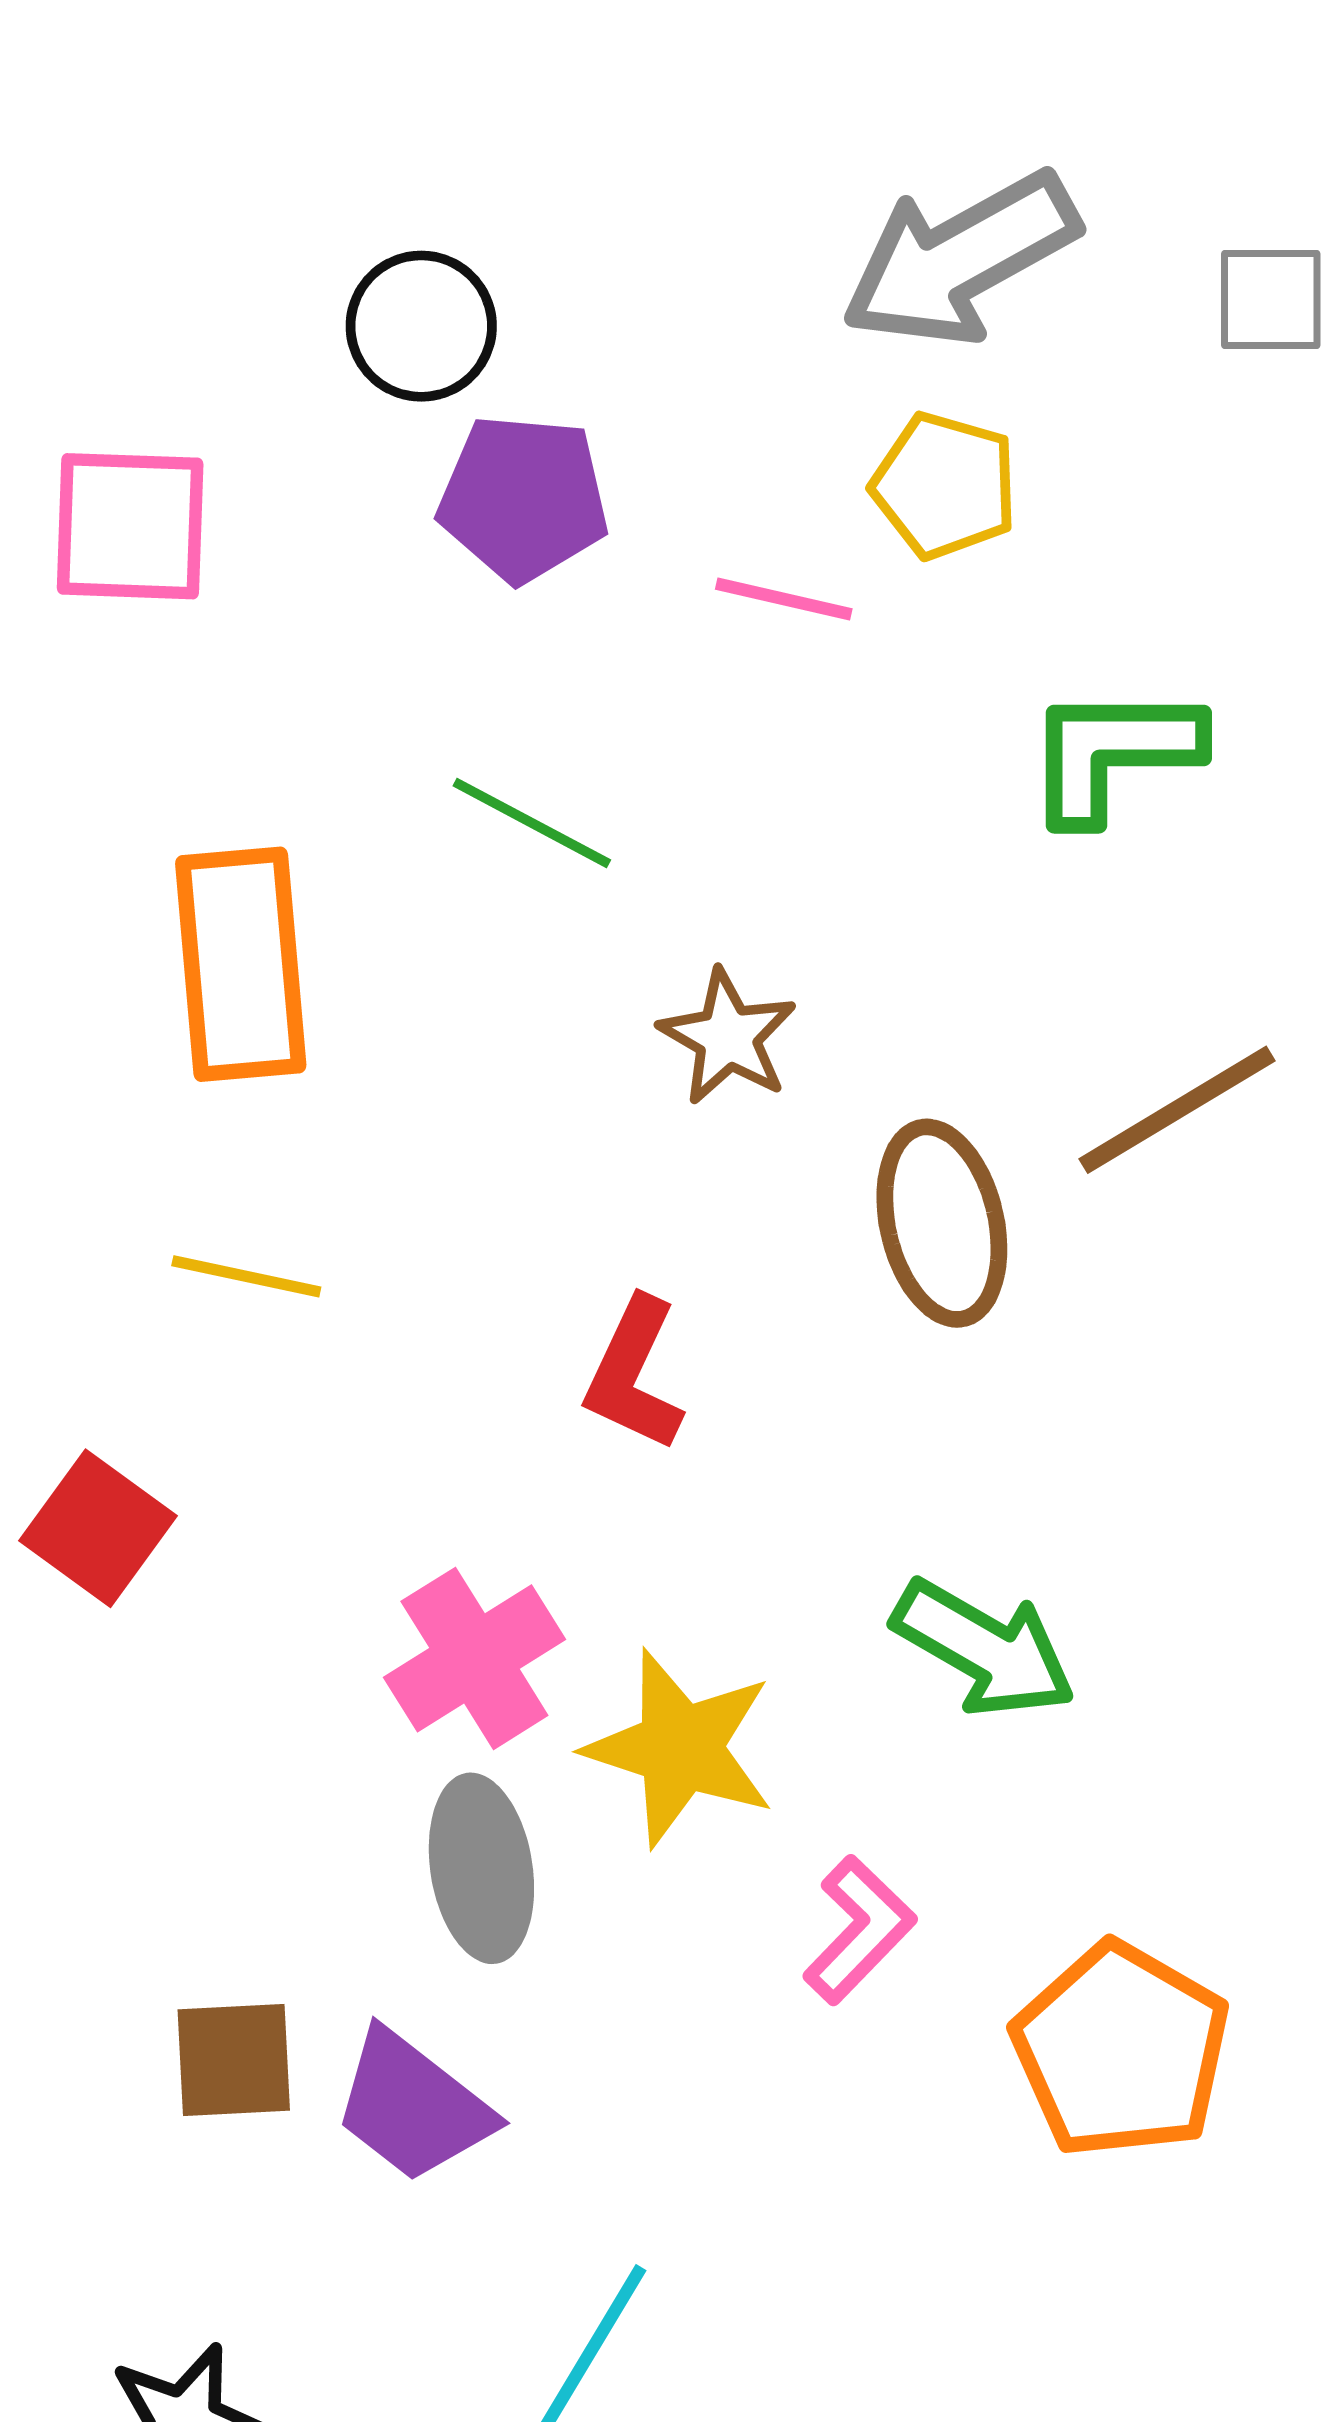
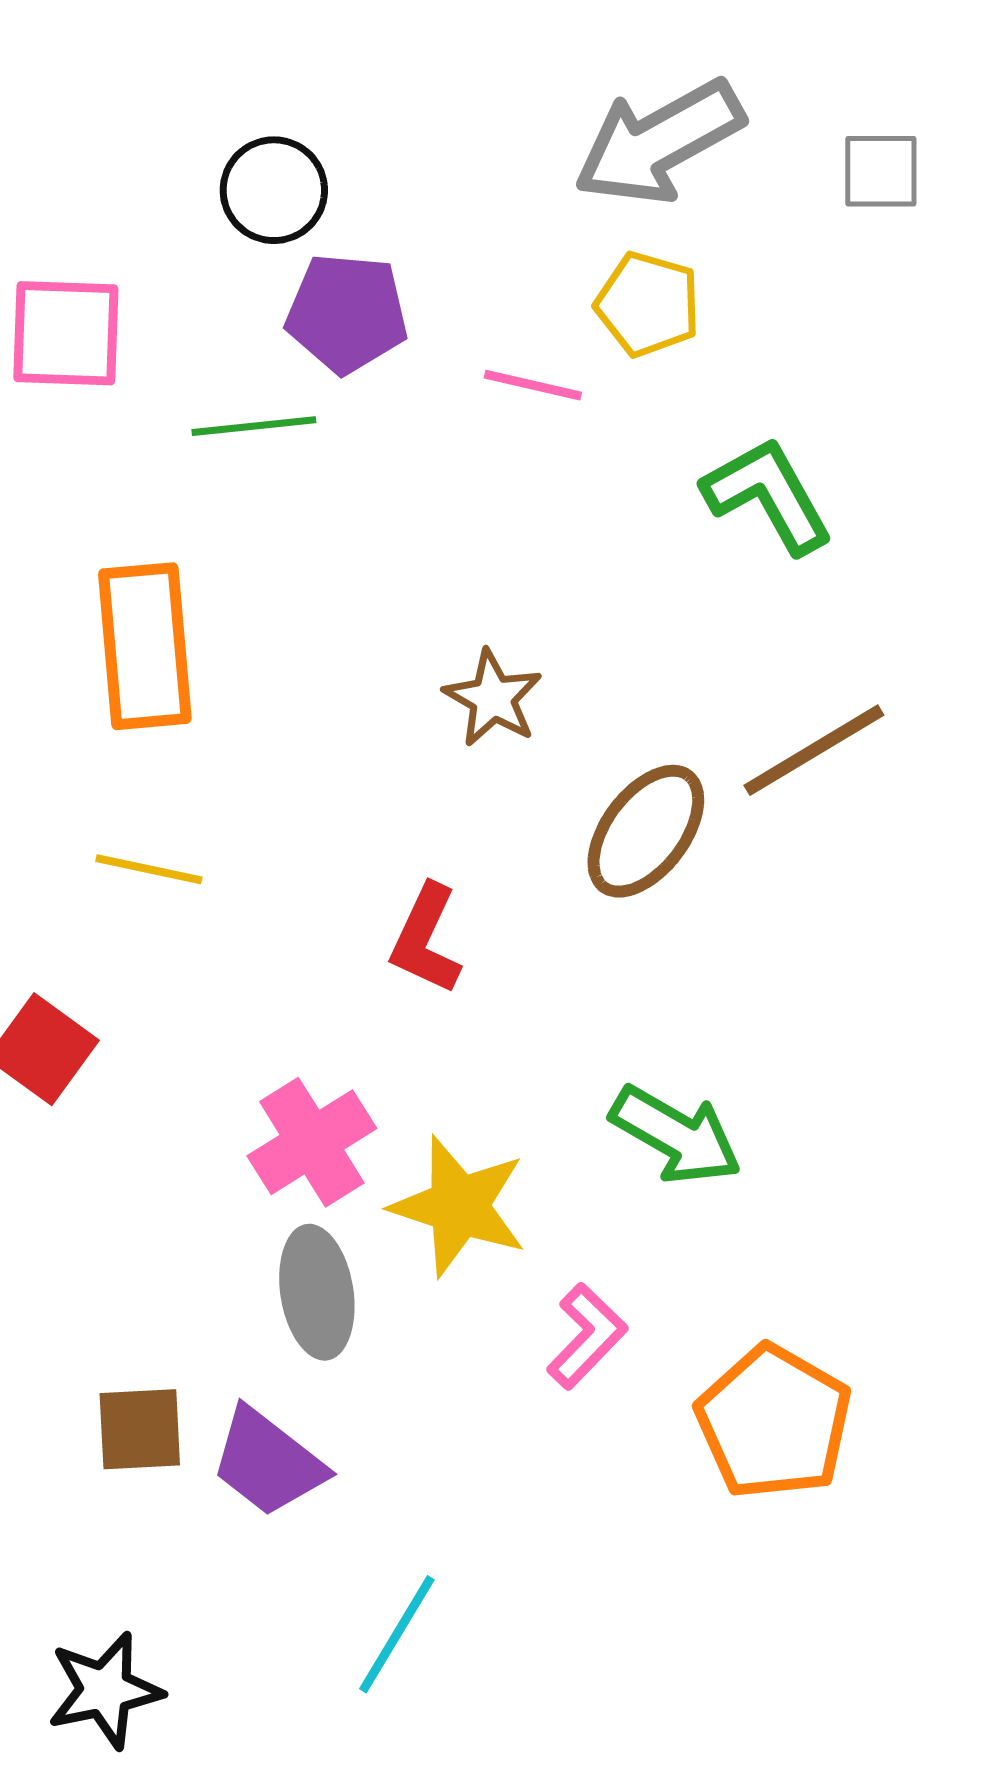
green L-shape: (1113, 753) -> (768, 495), turned 61
green line: (532, 823) -> (254, 426), moved, turned -34
brown ellipse: (942, 1223) -> (646, 831), turned 50

